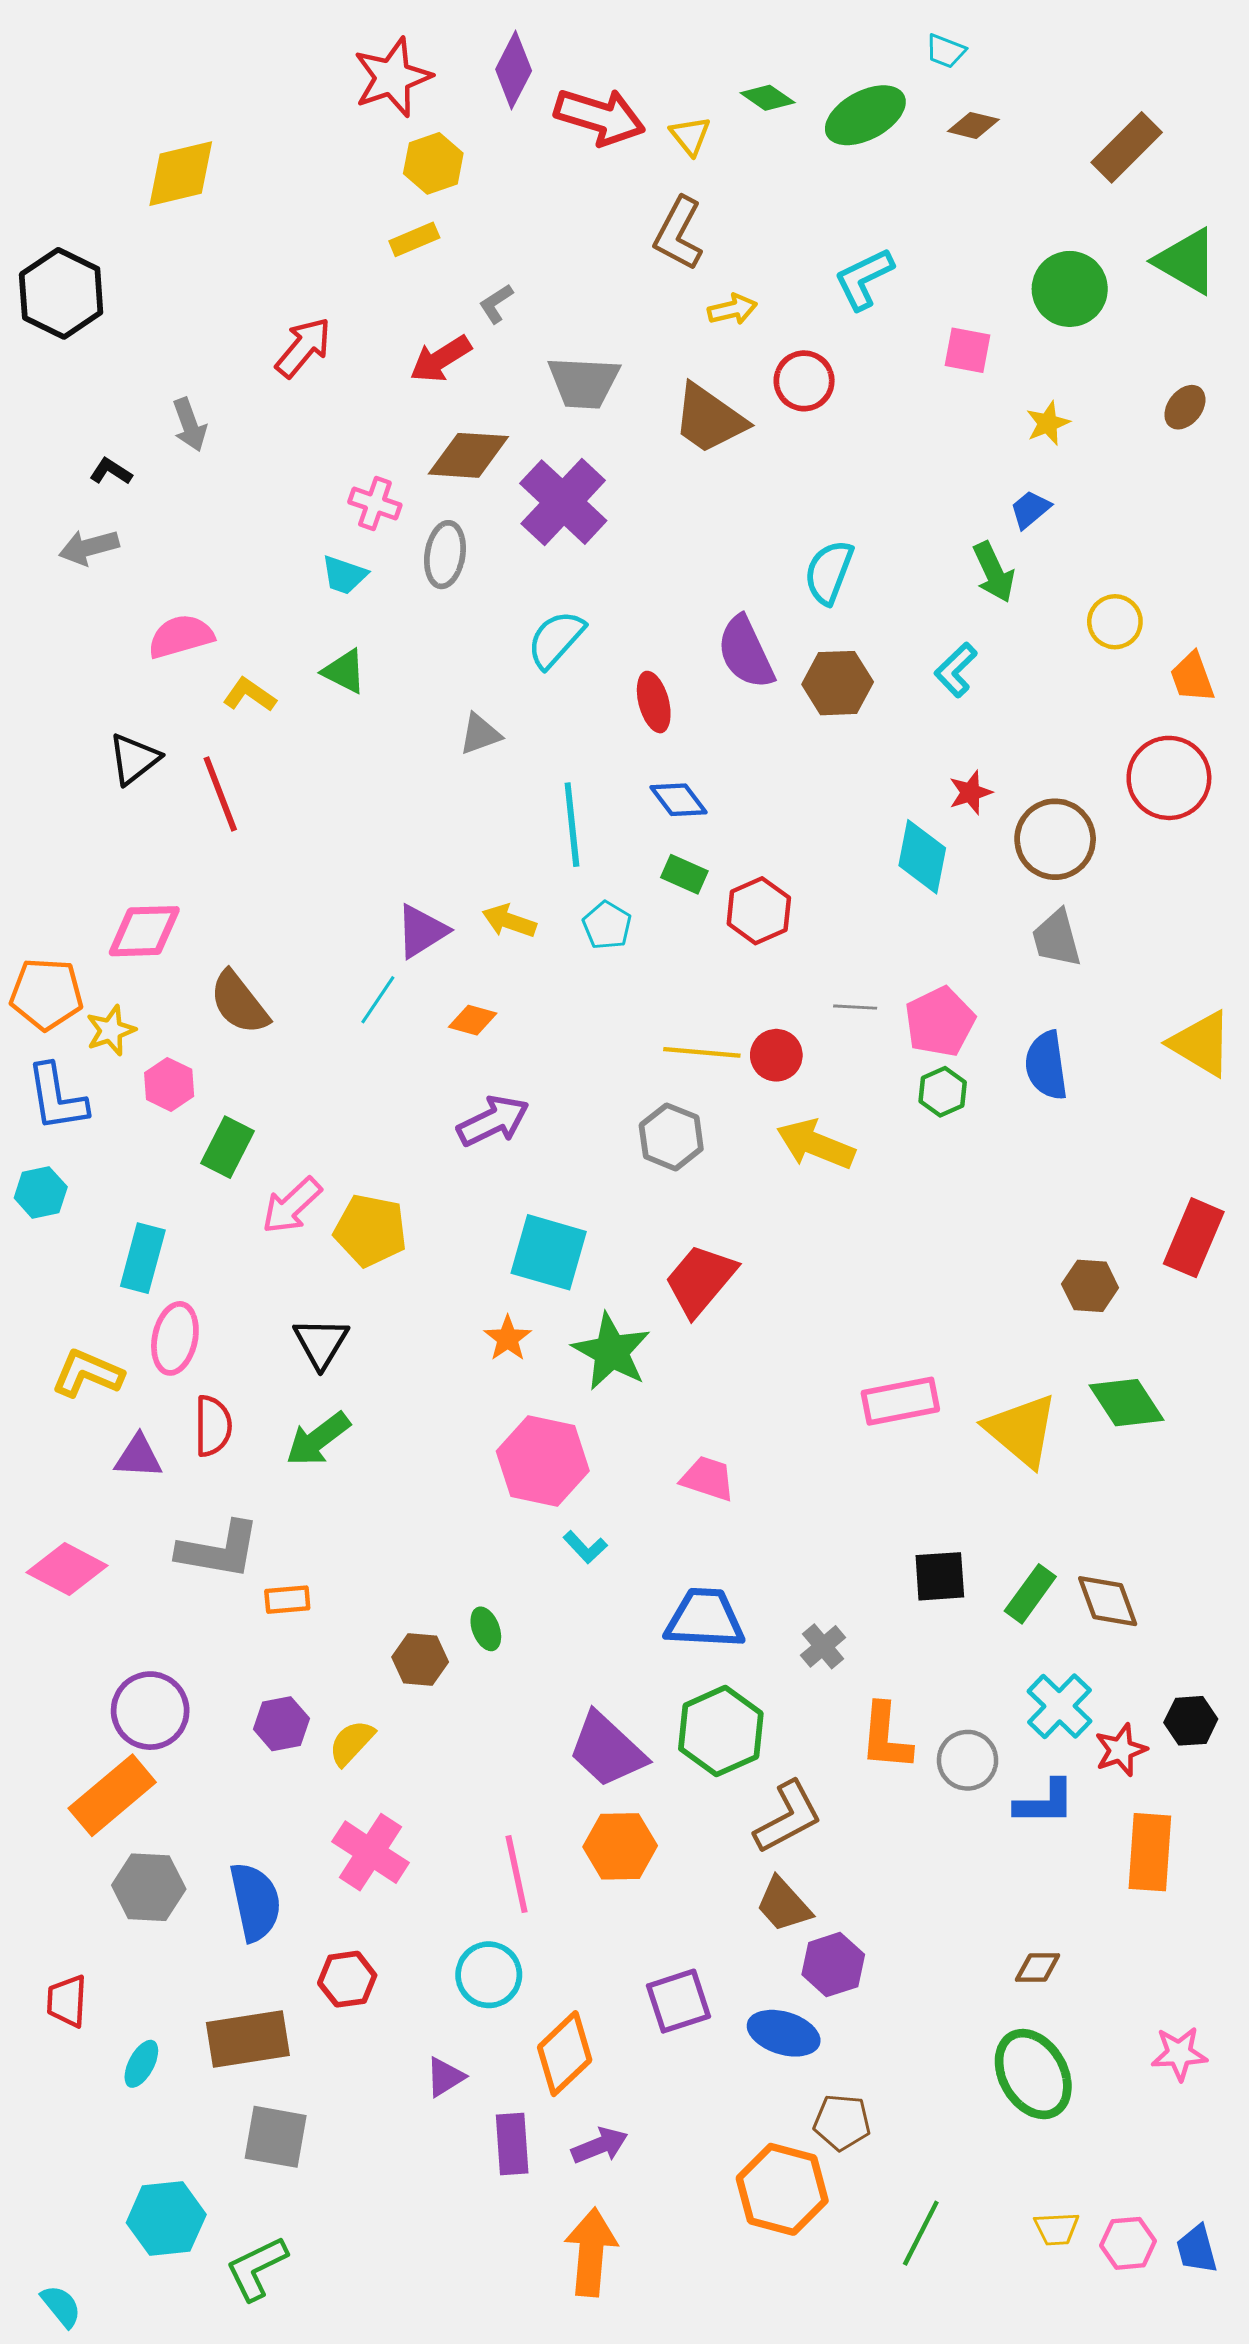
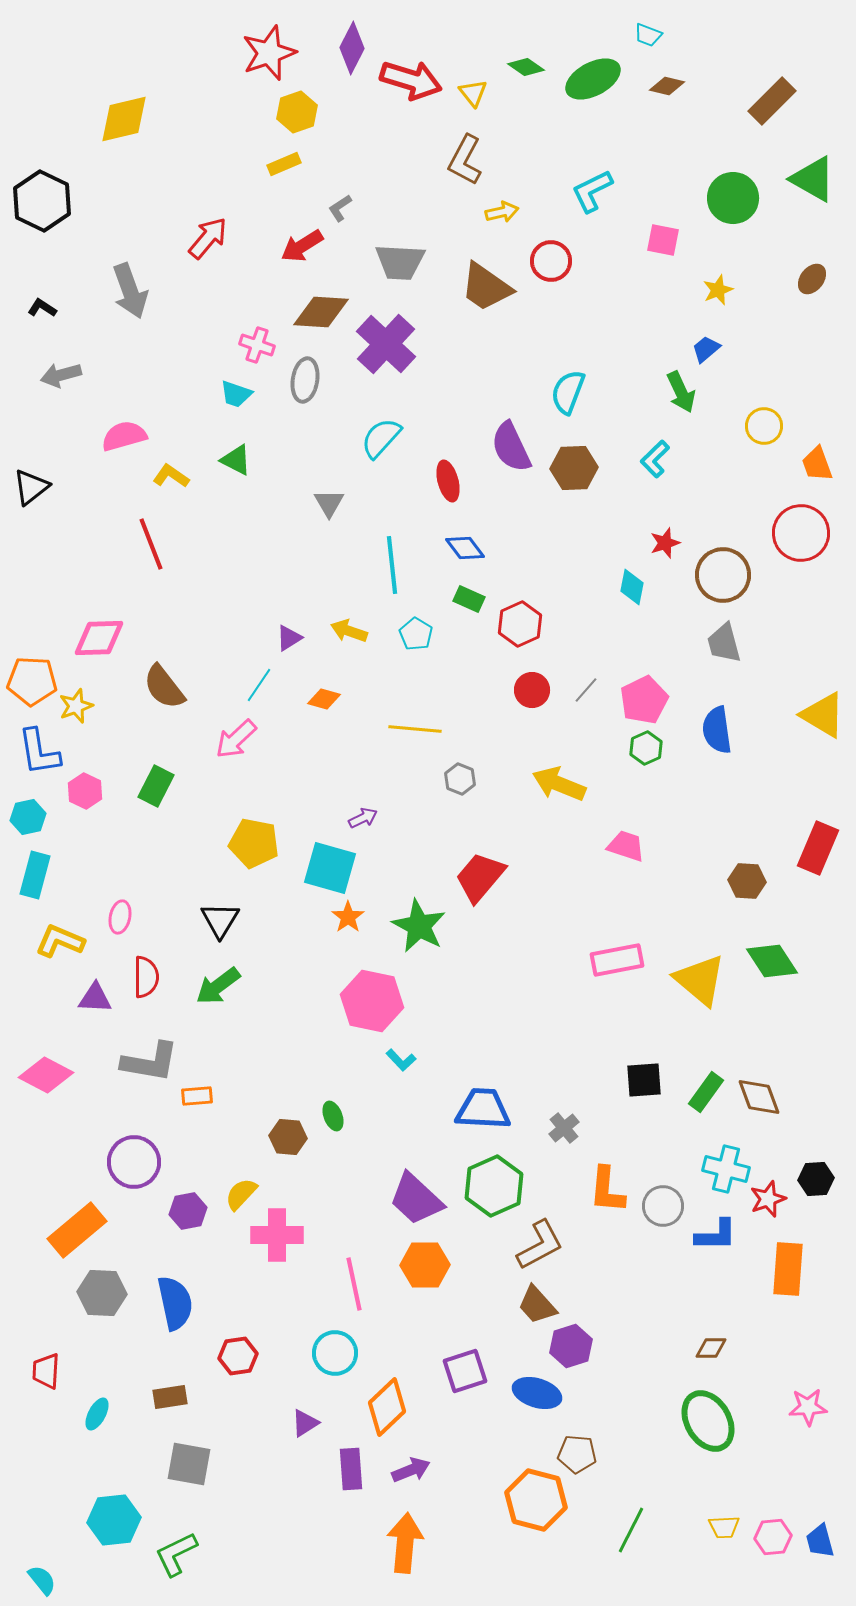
gray arrow: (190, 425) -> (130, 291), size x1.5
black L-shape: (111, 471) -> (42, 308), moved
gray triangle: (480, 734) -> (329, 503), turned -40
black triangle: (134, 759) -> (31, 487), moved
cyan diamond: (922, 857) -> (632, 587), size x0.7
purple triangle: (422, 931) -> (289, 638), size x0.7
gray line: (855, 1007) -> (586, 690), turned -52
yellow line: (702, 1052) -> (415, 729), moved
red circle: (776, 1055) -> (532, 690), moved
pink hexagon: (169, 1084) -> (85, 791), moved
purple arrow: (493, 1121) -> (363, 818), moved, size x0.6
gray hexagon: (671, 1137) -> (460, 779), size x0.7
pink arrow: (292, 1206) -> (236, 739), moved
cyan square: (549, 1252) -> (330, 868), moved
cyan rectangle: (143, 1258) -> (35, 875), moved
pink ellipse: (175, 1338) -> (120, 917), size x0.7
pink trapezoid: (708, 1479) -> (626, 846), moved
cyan cross: (1059, 1706) -> (726, 1169), turned -30
purple circle: (150, 1711) -> (134, 1162), moved
purple hexagon: (281, 1724) -> (188, 1211), moved
pink cross: (371, 1852) -> (277, 1235), moved, turned -33
brown rectangle: (248, 2039) -> (170, 1397), size x0.6

